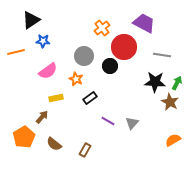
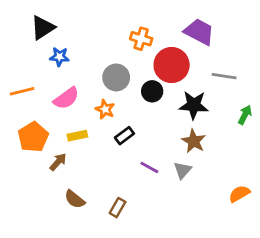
orange cross: (102, 28) -> (141, 39), turned -35
orange line: (16, 52) -> (22, 91), moved
black star: (155, 82) -> (194, 105), moved
brown star: (170, 102) -> (194, 141), moved
orange pentagon: (24, 137) -> (33, 137), moved

